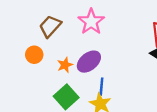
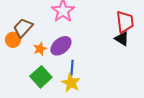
brown trapezoid: (50, 26) -> (23, 28), moved

